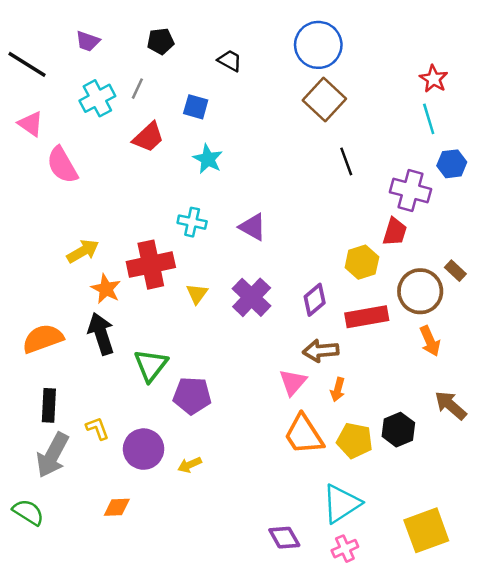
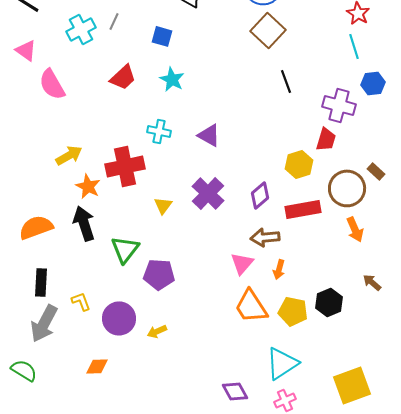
red trapezoid: (148, 137) -> (123, 77), moved
yellow triangle: (197, 294) -> (163, 205), moved
brown arrow: (451, 405) -> (372, 282), size x0.7

